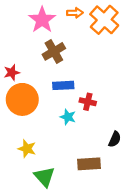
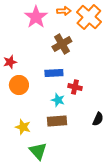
brown cross: (54, 51) -> (62, 44), moved
orange circle: (22, 99) -> (19, 85), size x0.7
brown rectangle: (89, 164) -> (57, 121), moved

